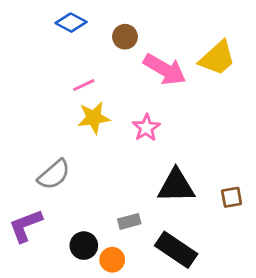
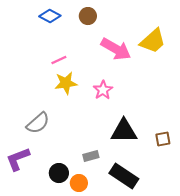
brown circle: (125, 37) -> (88, 16), moved

